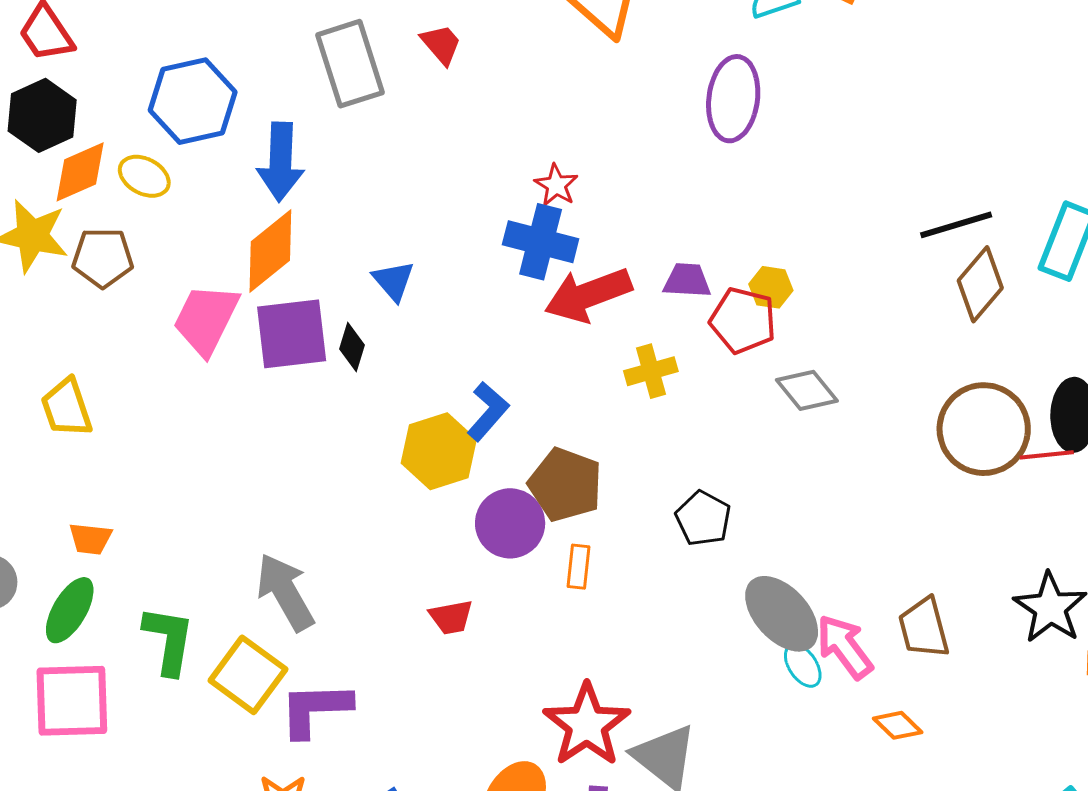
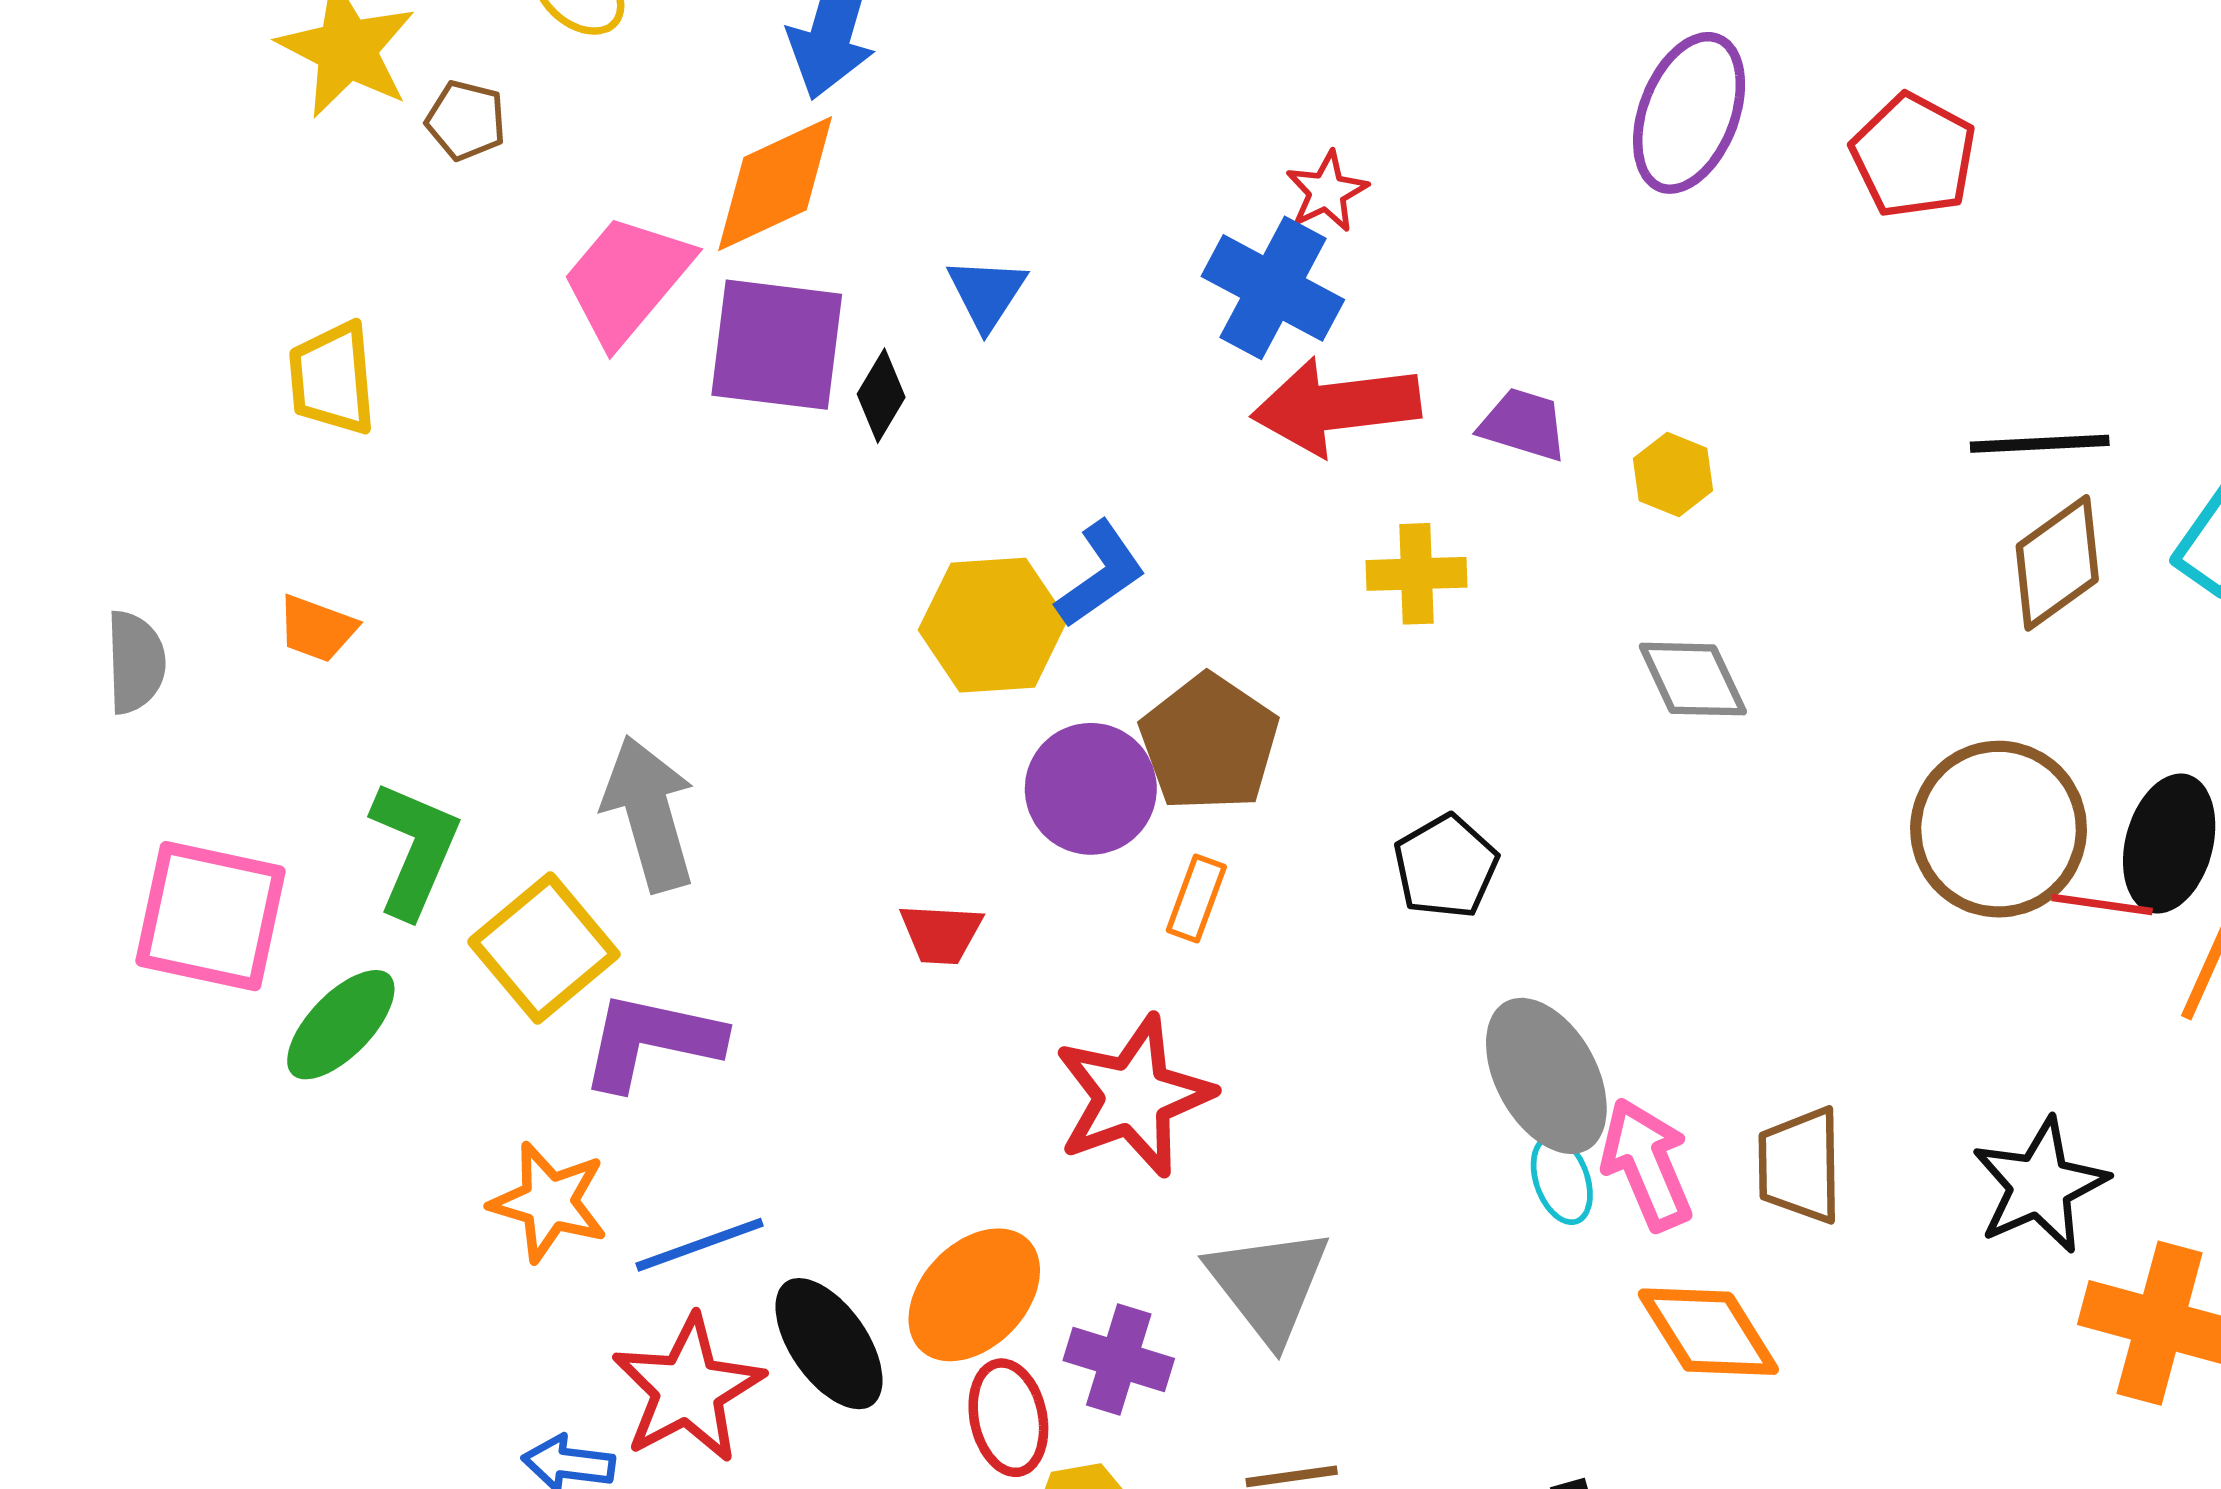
brown pentagon: (103, 258) -> (466, 120), size x0.7
red pentagon: (743, 320) -> (1913, 156), moved
green ellipse: (70, 610) -> (341, 1025), moved
red star: (587, 725) -> (1134, 1096), moved
orange diamond: (898, 725) -> (1708, 1332), size x1.6

